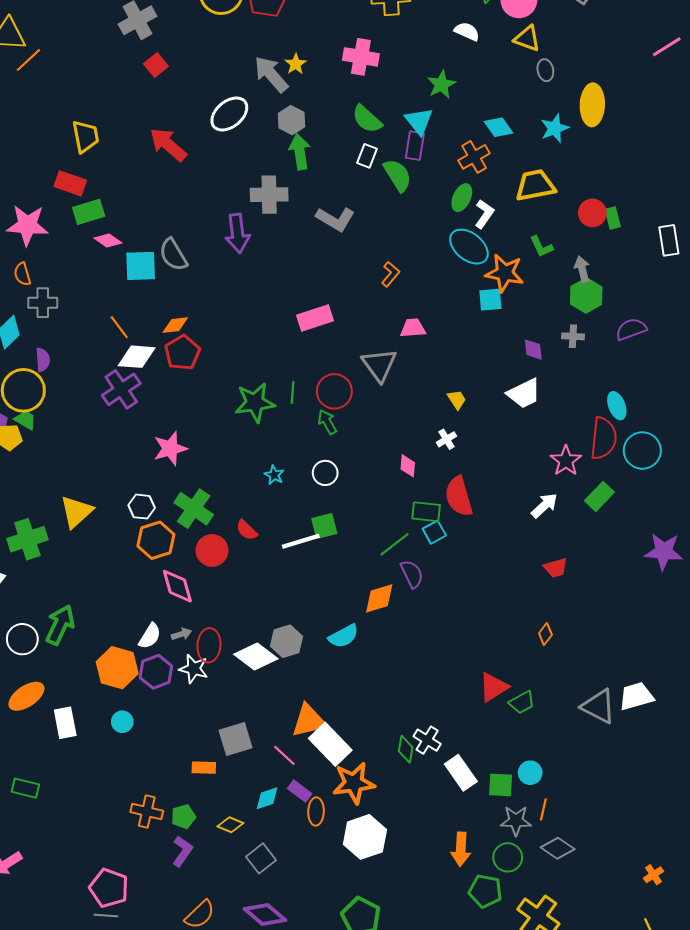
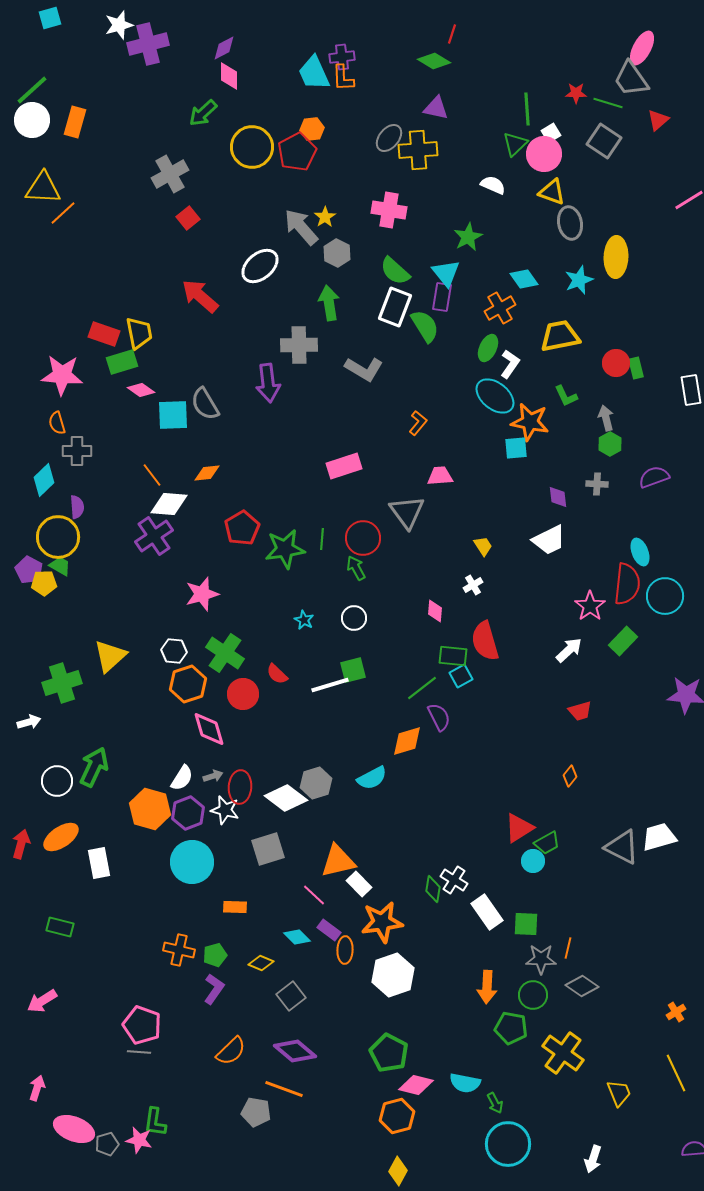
gray ellipse: (545, 70) -> (570, 223), size x1.5
gray hexagon: (292, 120) -> (337, 253), moved
yellow trapezoid: (86, 136) -> (139, 333), moved
white rectangle: (367, 156) -> (395, 307), size x1.6
green hexagon: (586, 296) -> (610, 444), size x0.7
red pentagon: (182, 353) -> (242, 528), moved
cyan circle: (122, 722) -> (192, 862), moved, size x2.0
gray square: (235, 739) -> (268, 849), moved
white rectangle: (330, 744) -> (359, 884), size x0.6
cyan circle: (530, 773) -> (533, 861), moved
cyan diamond: (267, 798) -> (297, 937), turned 64

